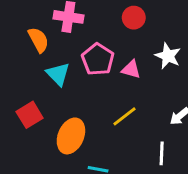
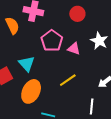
cyan triangle: (58, 74) -> (27, 64), moved

